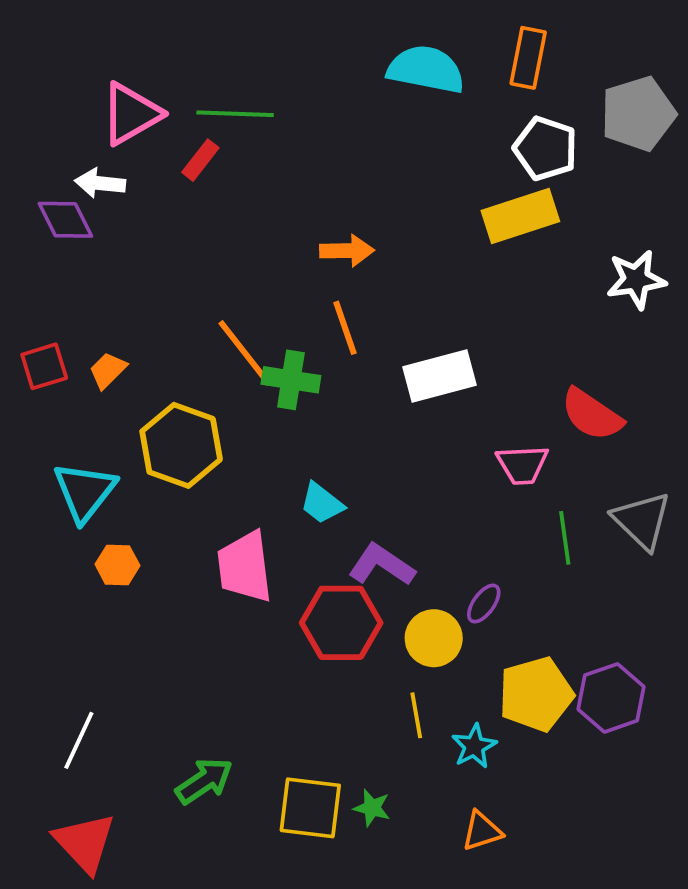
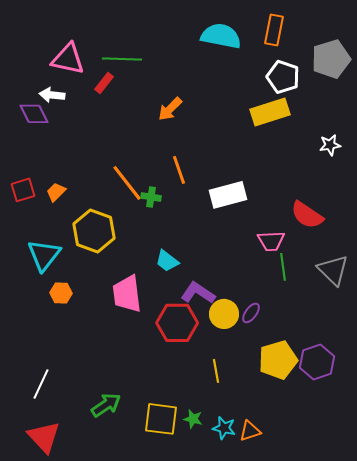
pink triangle: (131, 114) -> (68, 59), turned 42
orange arrow: (347, 251) -> (170, 109), moved, turned 136
white star: (636, 280) -> (330, 145), size x0.7
green cross: (291, 380) -> (151, 197), size x0.7
green line: (565, 538) -> (283, 267), moved
yellow circle: (434, 638) -> (224, 314), moved
cyan star: (474, 746) -> (224, 428), moved, turned -30

